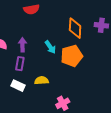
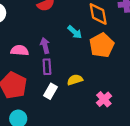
cyan arrow: (50, 47) -> (75, 32), moved
white rectangle: (18, 86) -> (51, 91), turned -72

